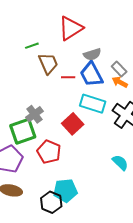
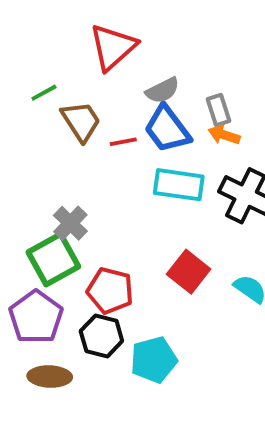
gray rectangle: (119, 69) -> (218, 110), turned 35
red square: (73, 124) -> (189, 272), moved
black hexagon: (51, 202) -> (101, 336), moved

